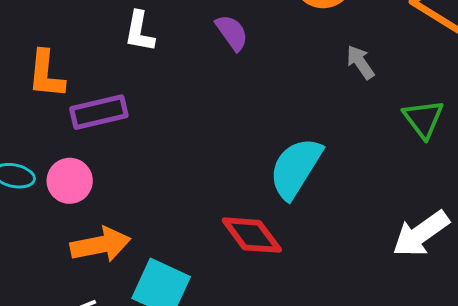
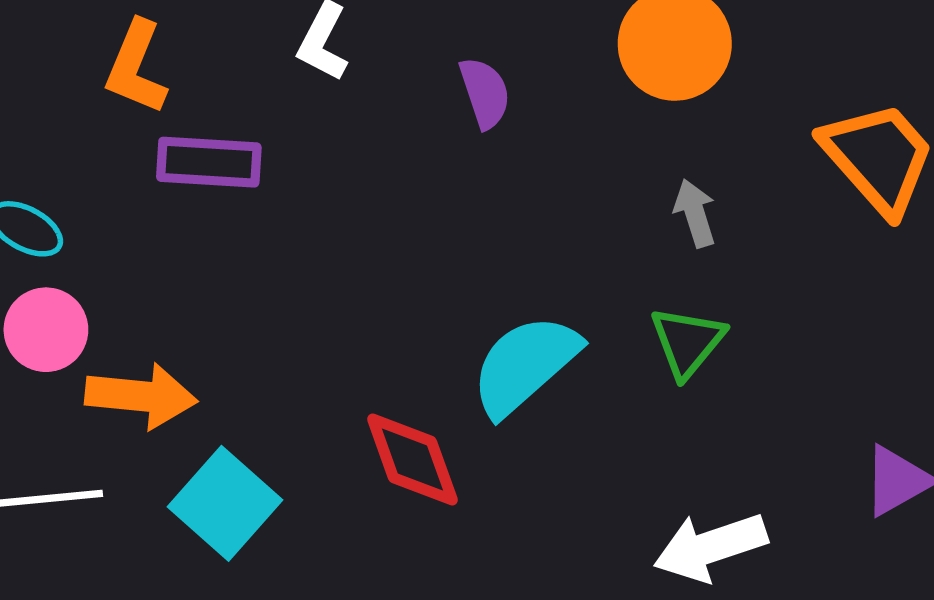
green triangle: (423, 119) -> (687, 342), moved
pink circle: (70, 181) -> (46, 330), moved

